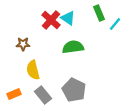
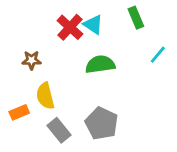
cyan line: (115, 24) -> (158, 55), moved
orange rectangle: (14, 94) -> (19, 112), moved

